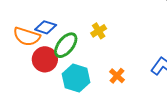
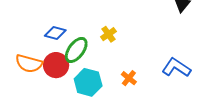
orange semicircle: (27, 37) -> (29, 64), moved

